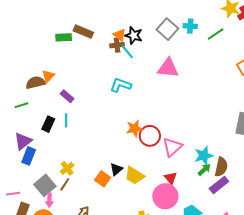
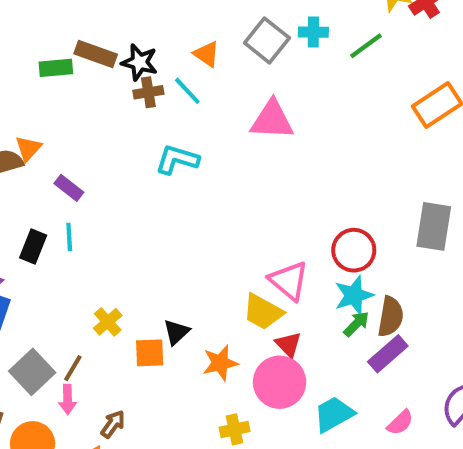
orange triangle: (120, 35) -> (207, 54), moved
black star: (134, 35) -> (140, 62), moved
brown cross: (117, 45) -> (148, 92), moved
orange star: (134, 128) -> (220, 363), moved
red circle: (150, 136) -> (354, 250), moved
pink triangle: (172, 147) -> (289, 281), turned -35
yellow cross: (67, 168) -> (108, 322), moved
yellow trapezoid: (134, 176) -> (263, 312), moved
orange square: (103, 179) -> (150, 353), turned -35
pink arrow: (49, 200) -> (68, 399), moved

